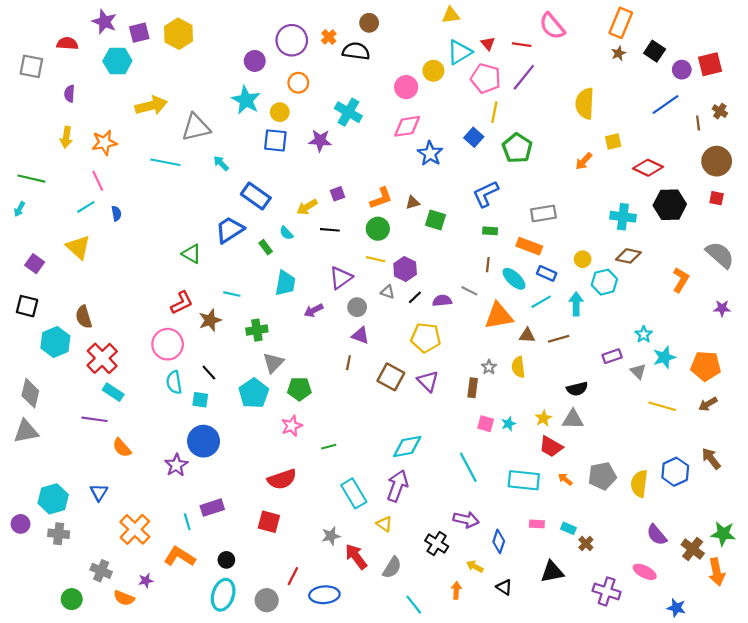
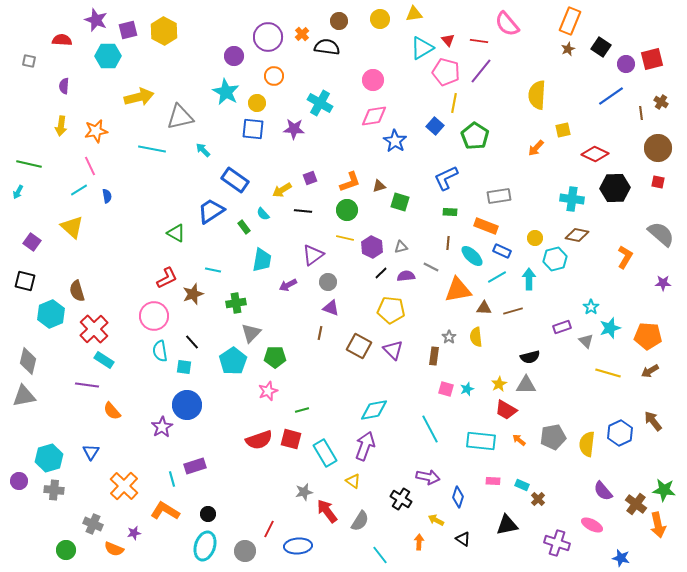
gray square: (31, 66) -> (29, 61), size x0.6
yellow circle: (433, 71) -> (380, 19), moved
gray triangle: (388, 292) -> (401, 247), moved, turned -32
red square: (269, 522) -> (291, 439), moved

